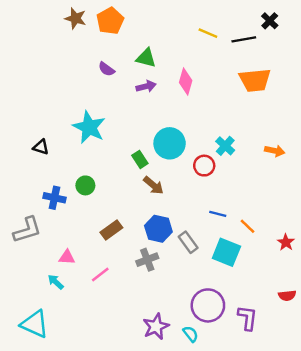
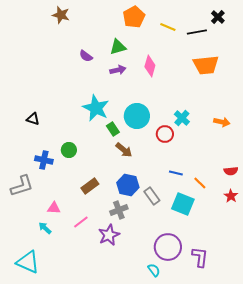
orange pentagon: (110, 21) -> (134, 17), moved
green triangle: (146, 58) -> (118, 47), turned -30
cyan star: (89, 127) -> (96, 108), moved
red semicircle: (287, 296) -> (231, 171), moved
purple star: (156, 326) -> (109, 235), moved

